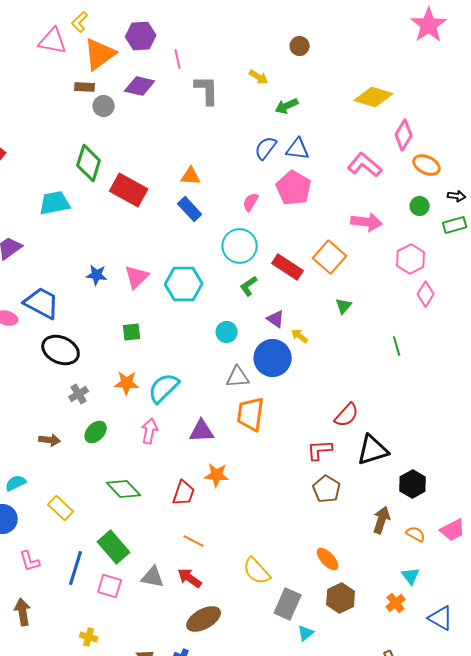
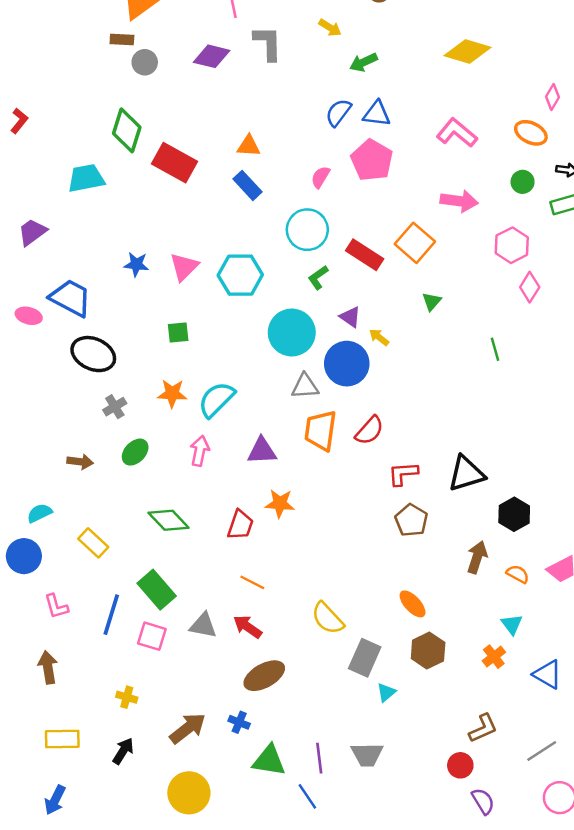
purple diamond: (140, 86) -> (212, 56), moved
pink diamond: (404, 135) -> (552, 97), moved, size x0.7
cyan circle: (227, 332) -> (292, 332), size x1.8
red semicircle: (347, 415) -> (369, 431), moved

